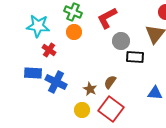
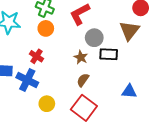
red cross: (49, 50) -> (36, 56), moved
brown star: (90, 89) -> (81, 57), moved
yellow circle: (82, 110) -> (47, 104), moved

